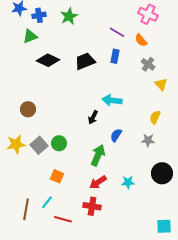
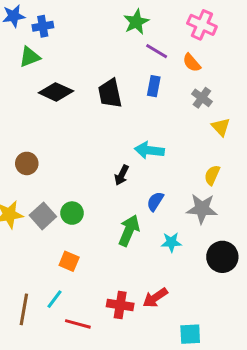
green star: (69, 16) -> (136, 22), moved
black trapezoid: (85, 61) -> (110, 93), turned -80
gray star: (148, 140) -> (202, 209), size x1.5
red arrow: (98, 182) -> (155, 298), moved
cyan star: (128, 182) -> (171, 242), moved
cyan square: (164, 226) -> (190, 334), moved

